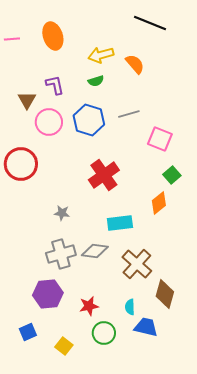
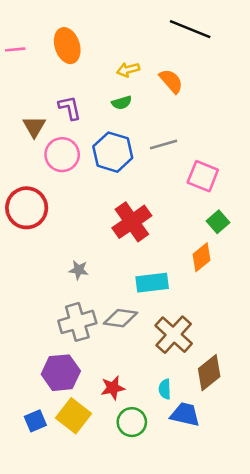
yellow arrow: (101, 55) -> (128, 70), size x0.7
brown diamond: (165, 294) -> (209, 373), turned 36
yellow square: (64, 346) -> (74, 416), moved, size x1.5

